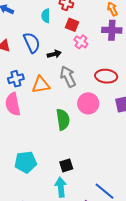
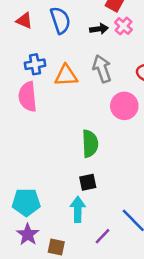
black arrow: (54, 54) -> (99, 29), moved
green semicircle: (63, 119) -> (90, 144), moved
cyan pentagon: (26, 162) -> (26, 202), moved

